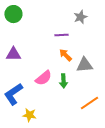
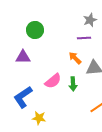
green circle: (13, 14) -> (35, 30), moved
purple line: (61, 35) -> (84, 38), moved

